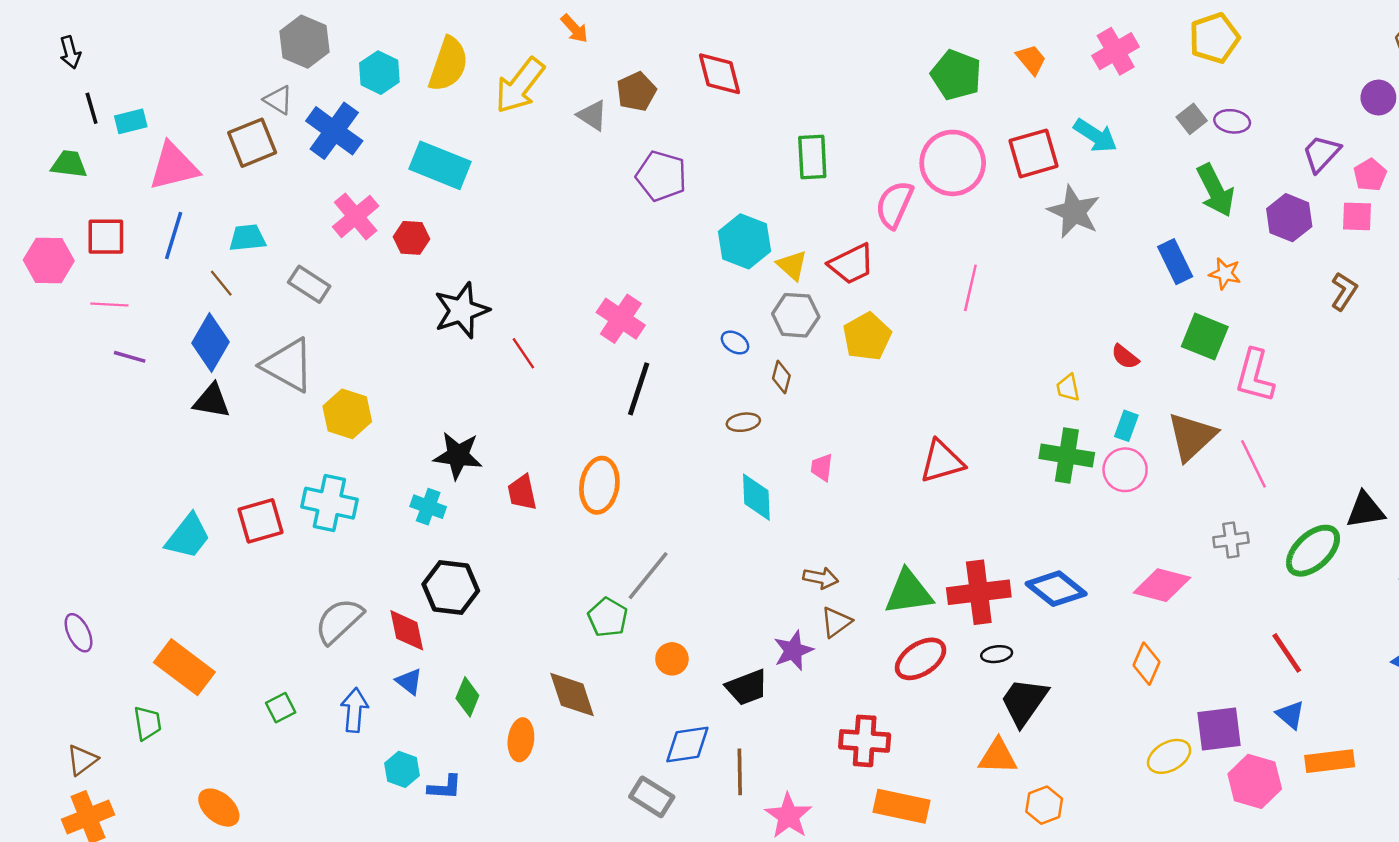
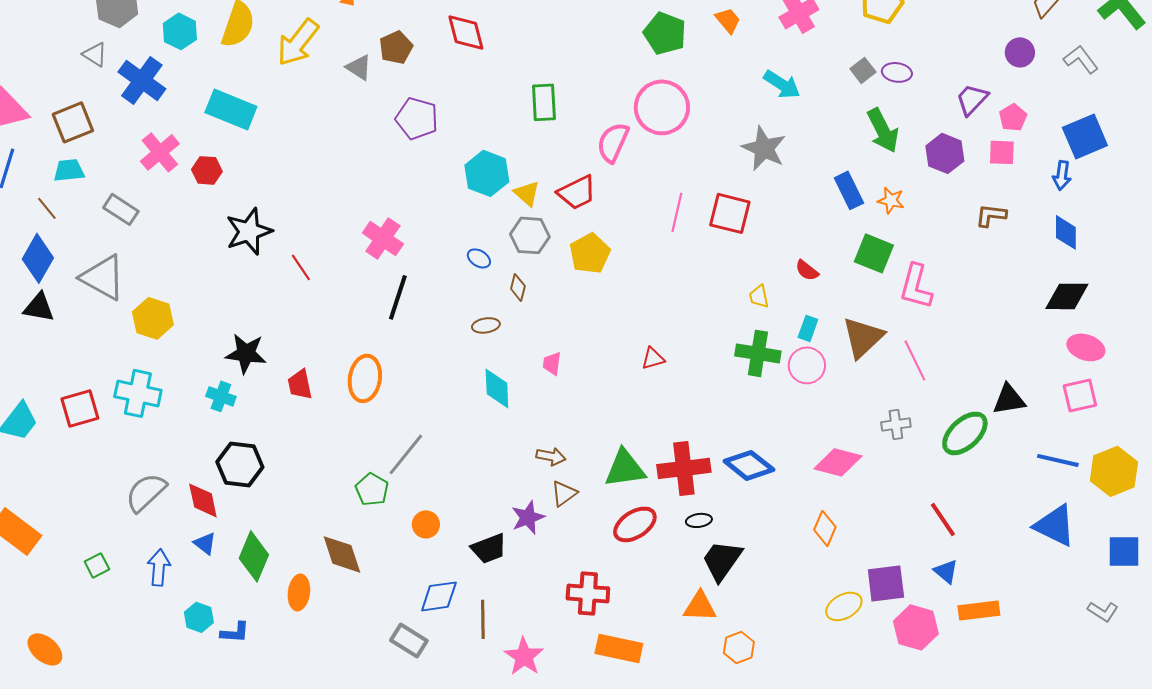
brown square: (252, 143) -> (73, 122), moved
red square: (1034, 153) -> (730, 213), moved, turned 30
brown L-shape: (1344, 291) -> (991, 215), turned -116
red triangle: (942, 461) -> (653, 358), size x0.6
green diamond: (467, 697) -> (254, 556), size x1.5

